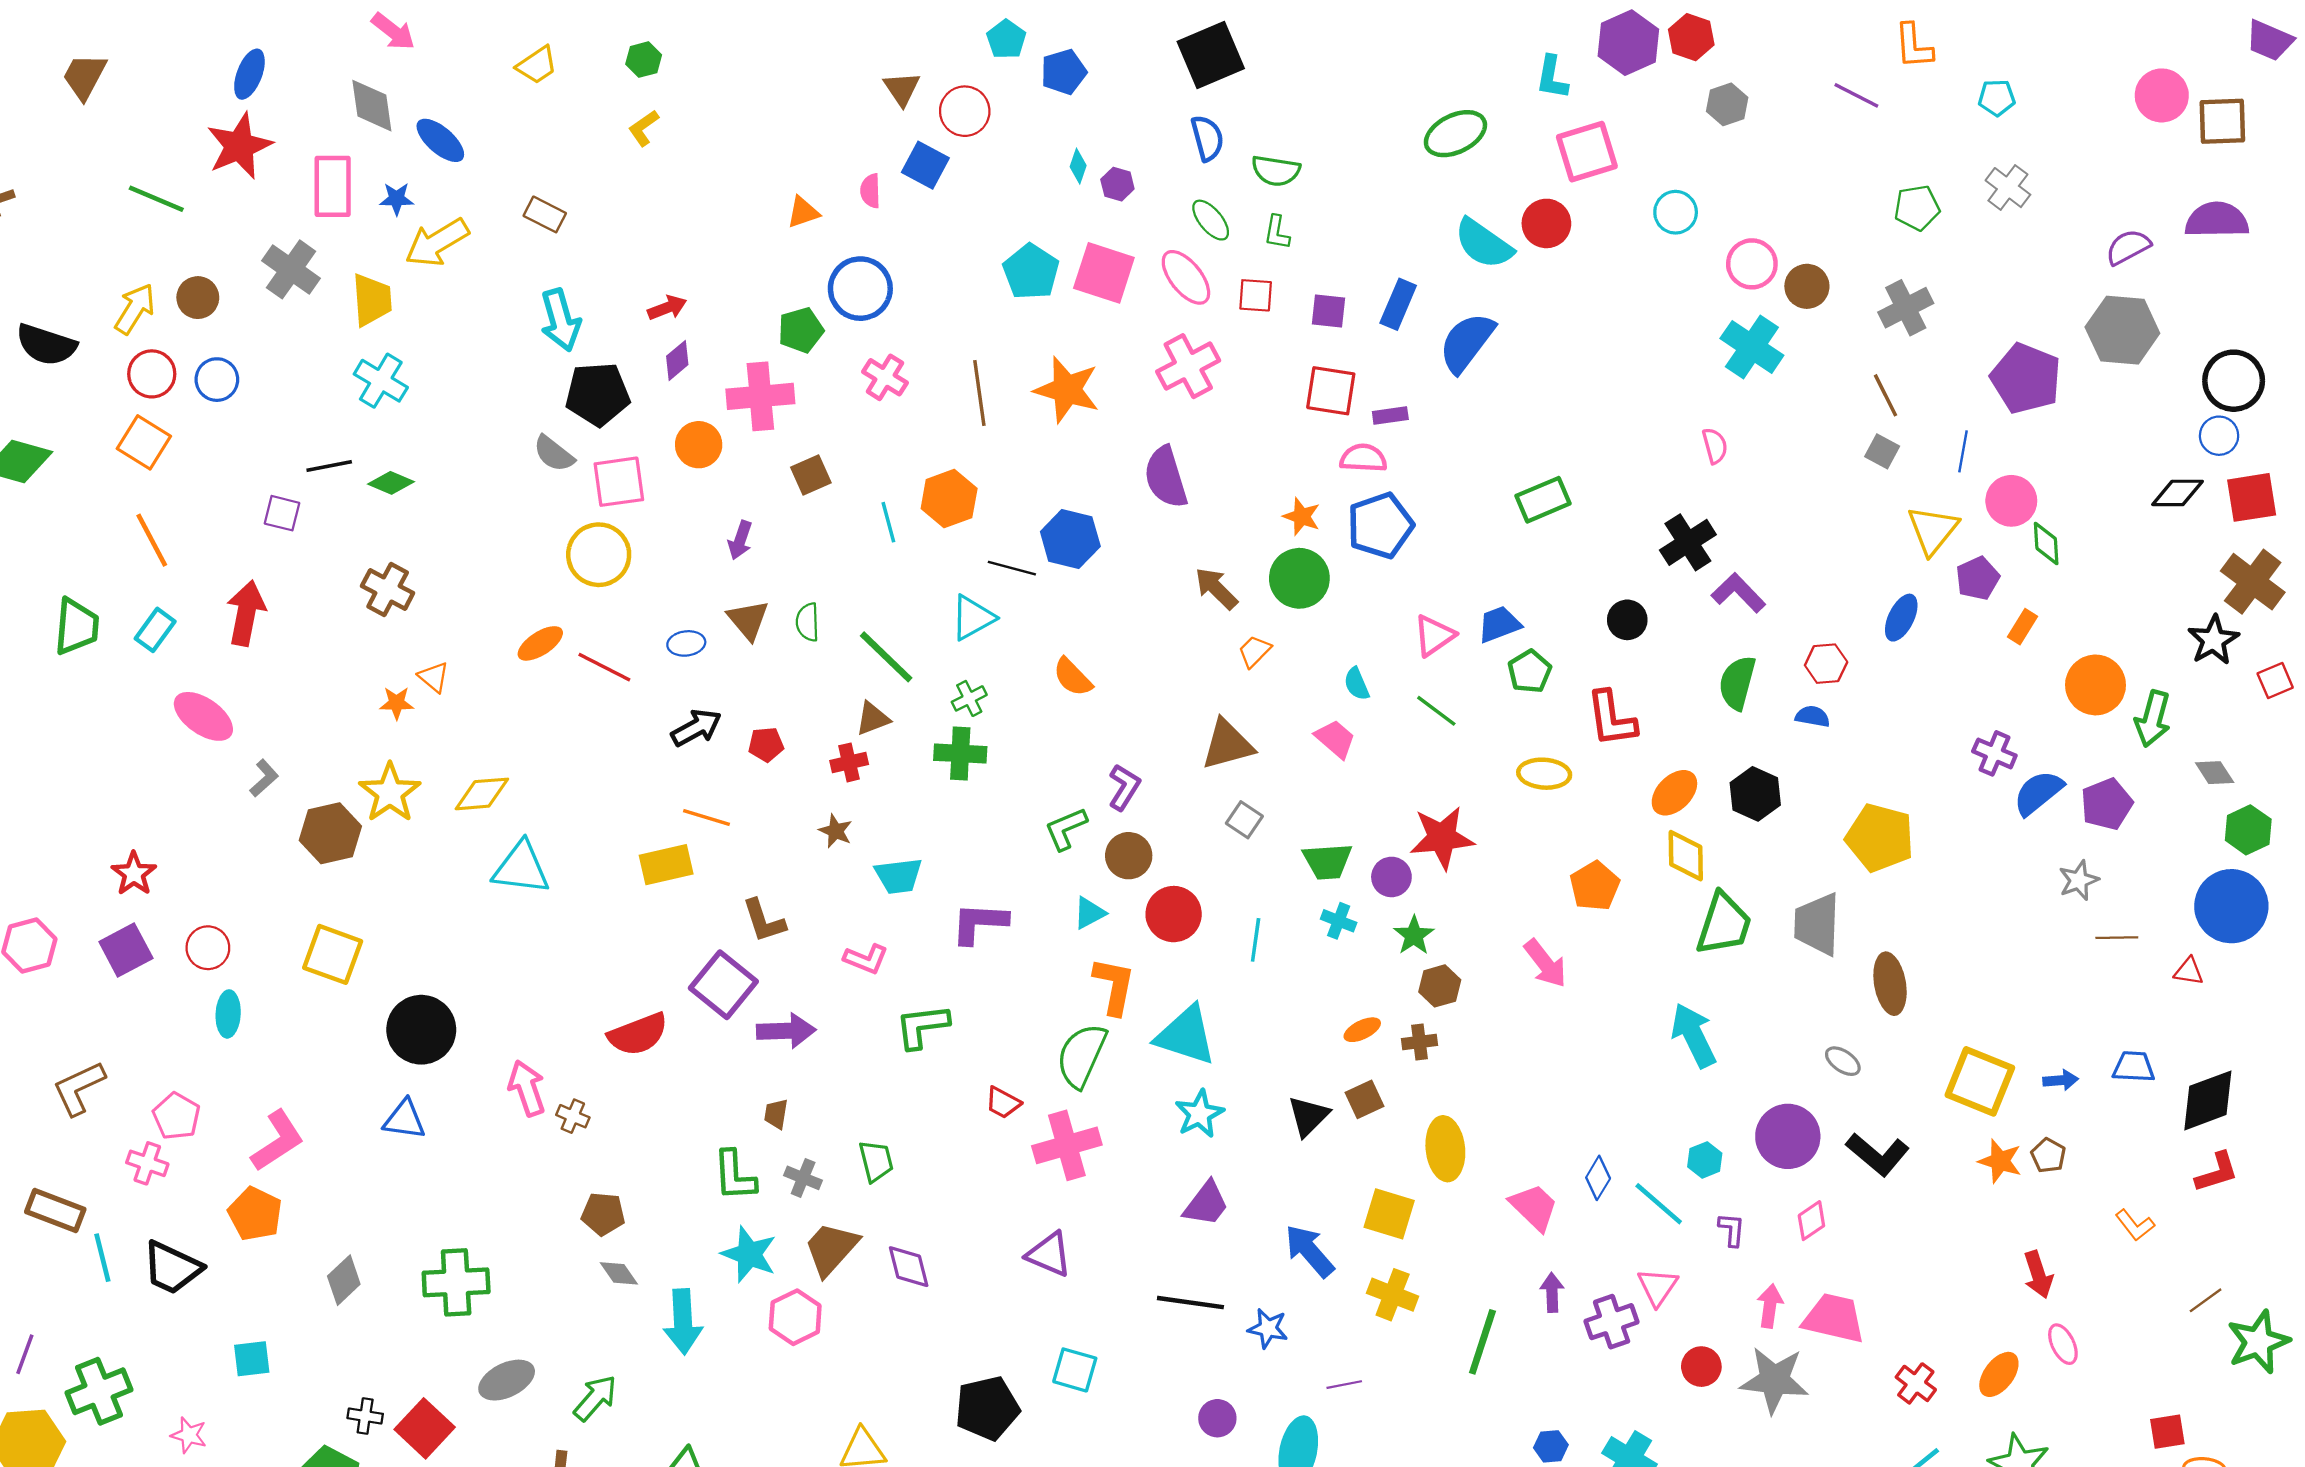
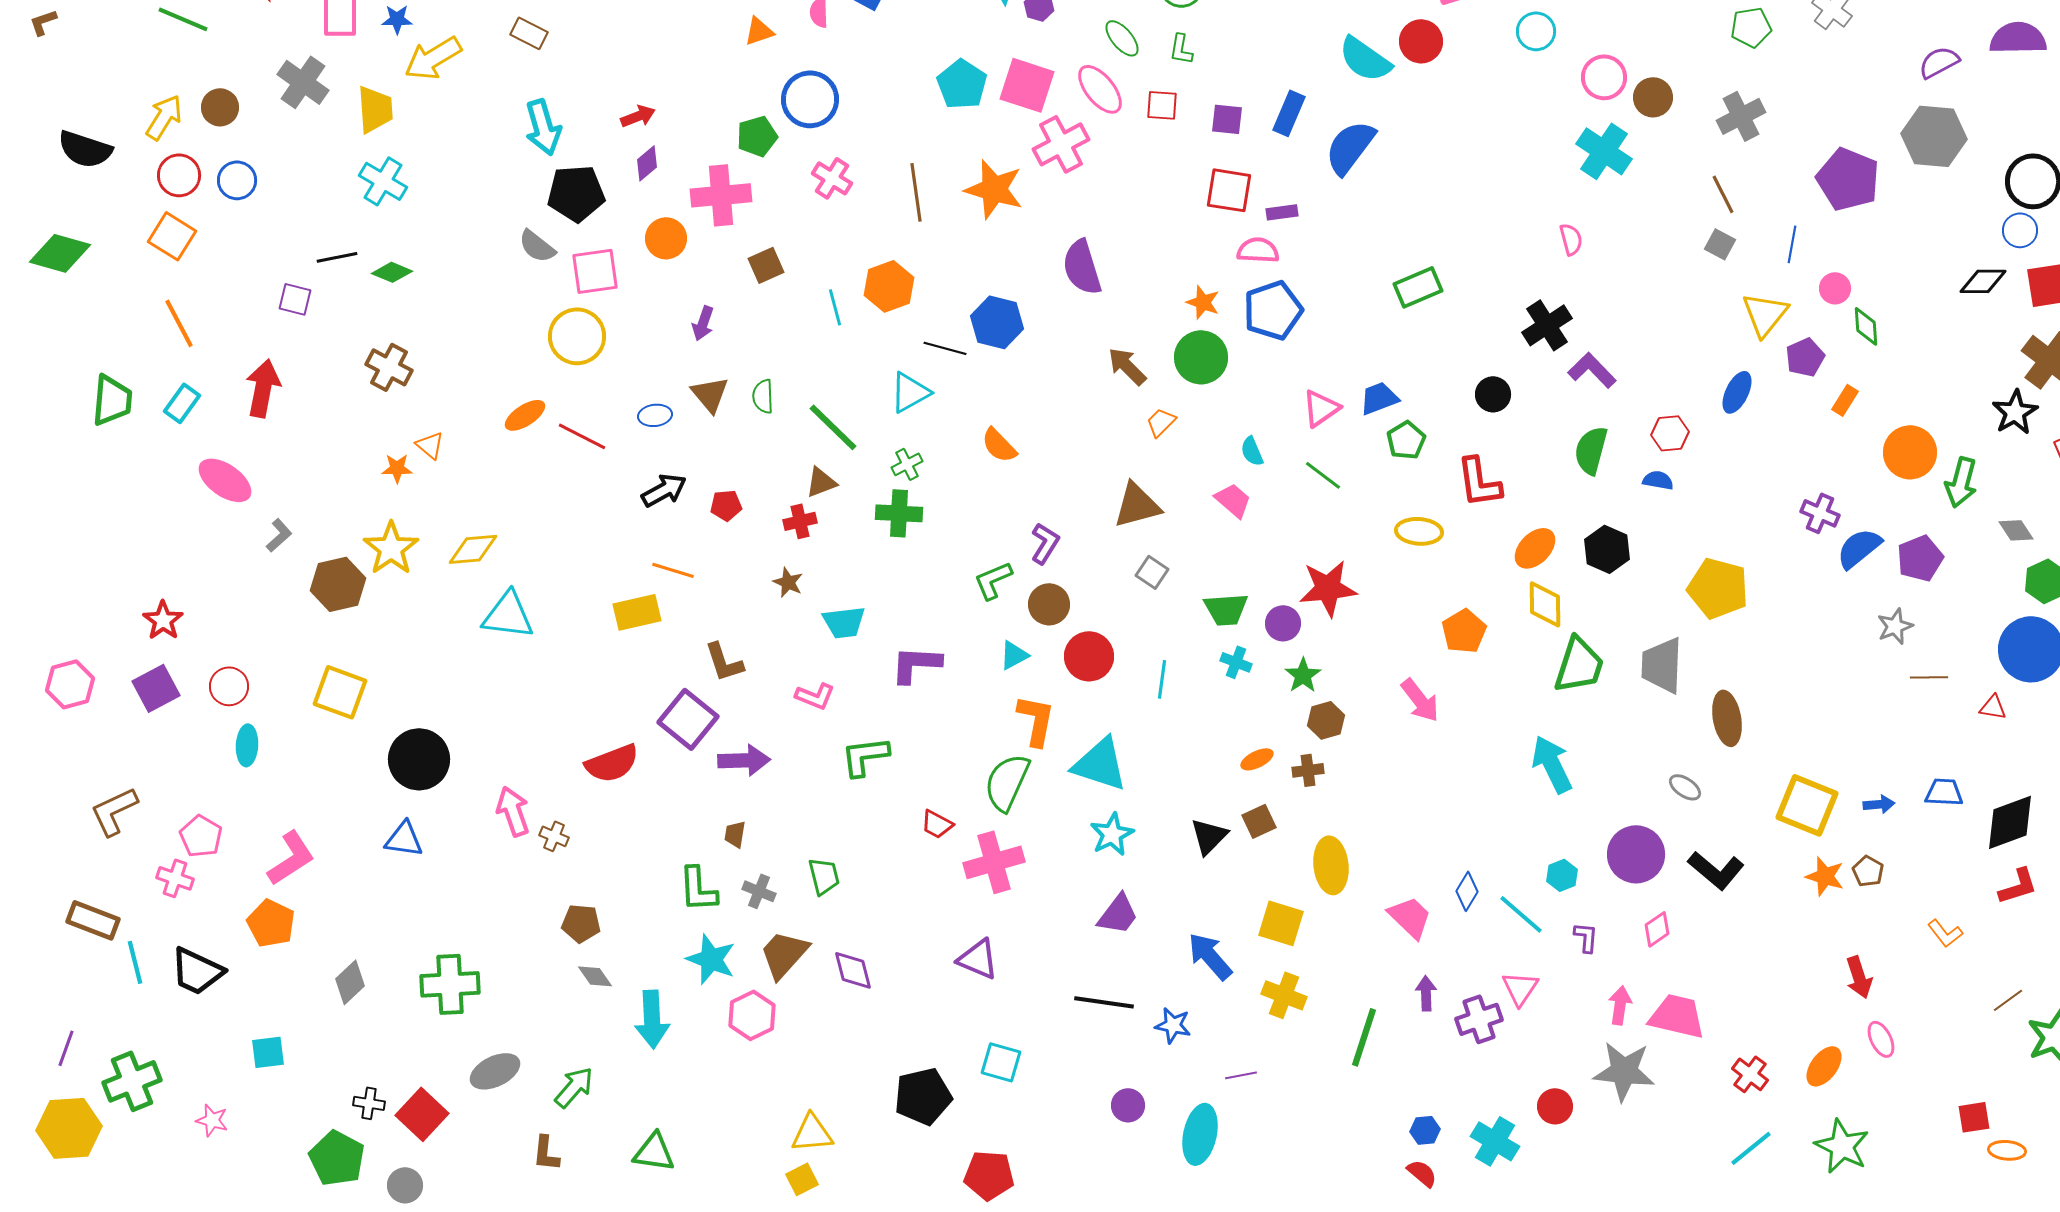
pink cross: (1188, 366) -> (1061, 144), moved
pink circle: (2011, 501) -> (1835, 288), size x0.7
red circle: (1701, 1367) -> (1555, 1106), moved

